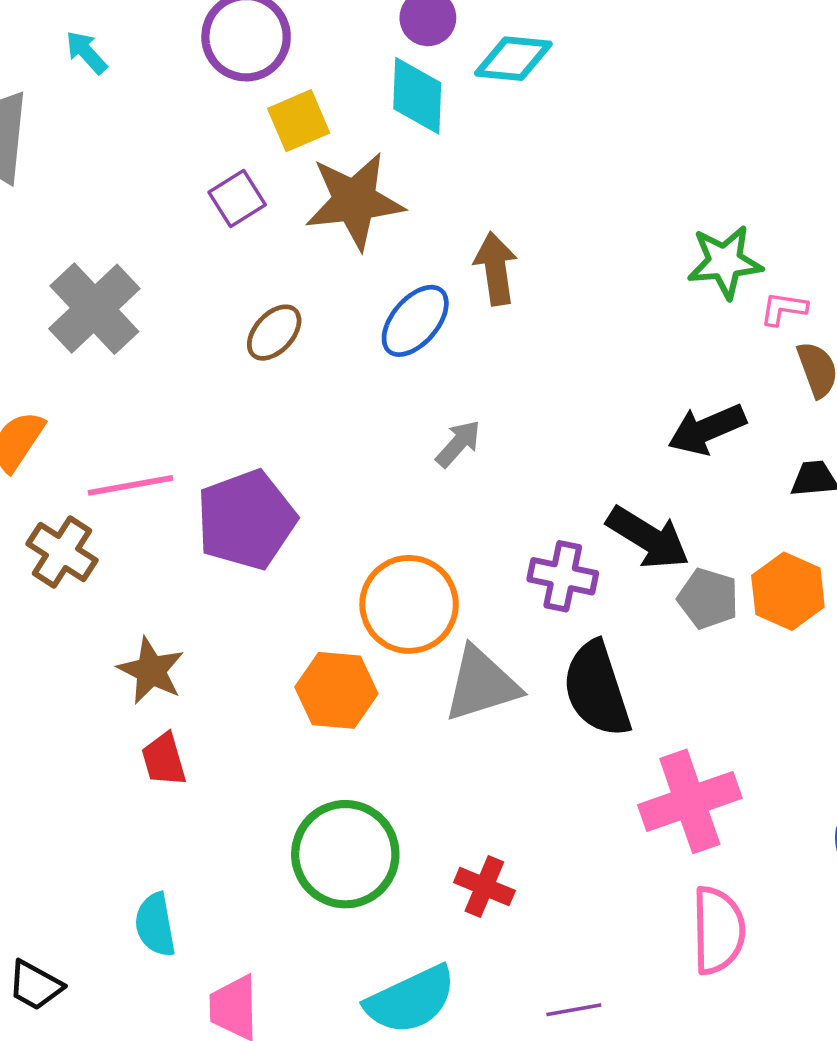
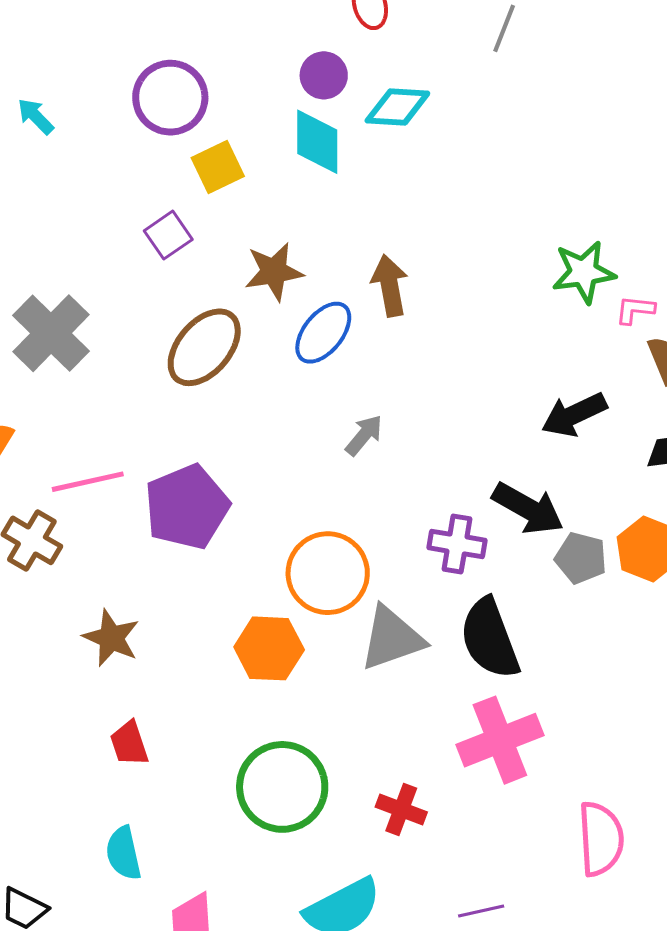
brown star: (355, 201) -> (274, 272), moved, size x0.7
brown ellipse: (274, 333) -> (204, 347), size x1.6
red trapezoid: (164, 759) -> (129, 743), moved
pink cross: (690, 801) -> (500, 740), moved

